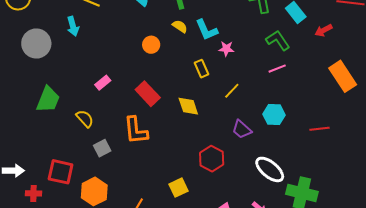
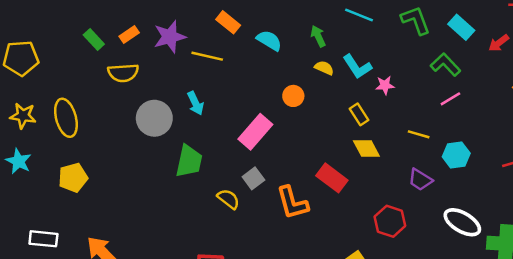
cyan arrow: (73, 26) -> (195, 103), moved
pink rectangle: (103, 83) -> (255, 132), moved, size x1.8
yellow line: (232, 91) -> (419, 134), moved, turned 72
red rectangle: (148, 94) -> (332, 178), moved
green trapezoid: (48, 100) -> (189, 161), moved
yellow diamond: (188, 106) -> (366, 148), moved
gray square: (102, 148) -> (253, 178), moved

